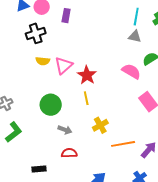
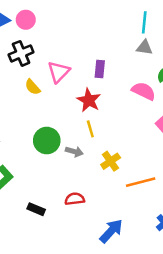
purple rectangle: (66, 16) -> (100, 69), moved
yellow semicircle: (43, 61) -> (33, 87), turned 48
pink triangle: (63, 65) -> (59, 72), moved
gray arrow: (65, 130) -> (74, 152), moved
black rectangle: (39, 169) -> (36, 209), moved, turned 32

